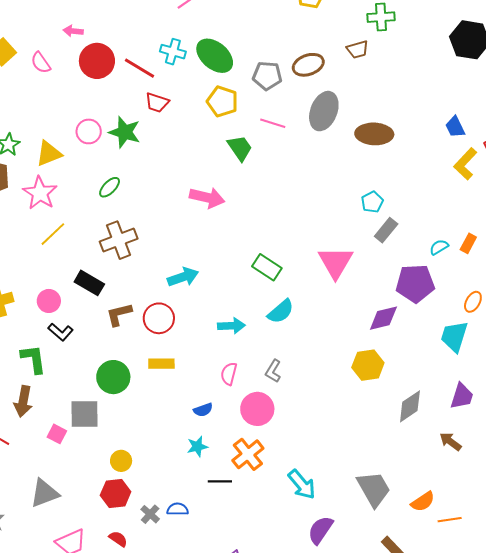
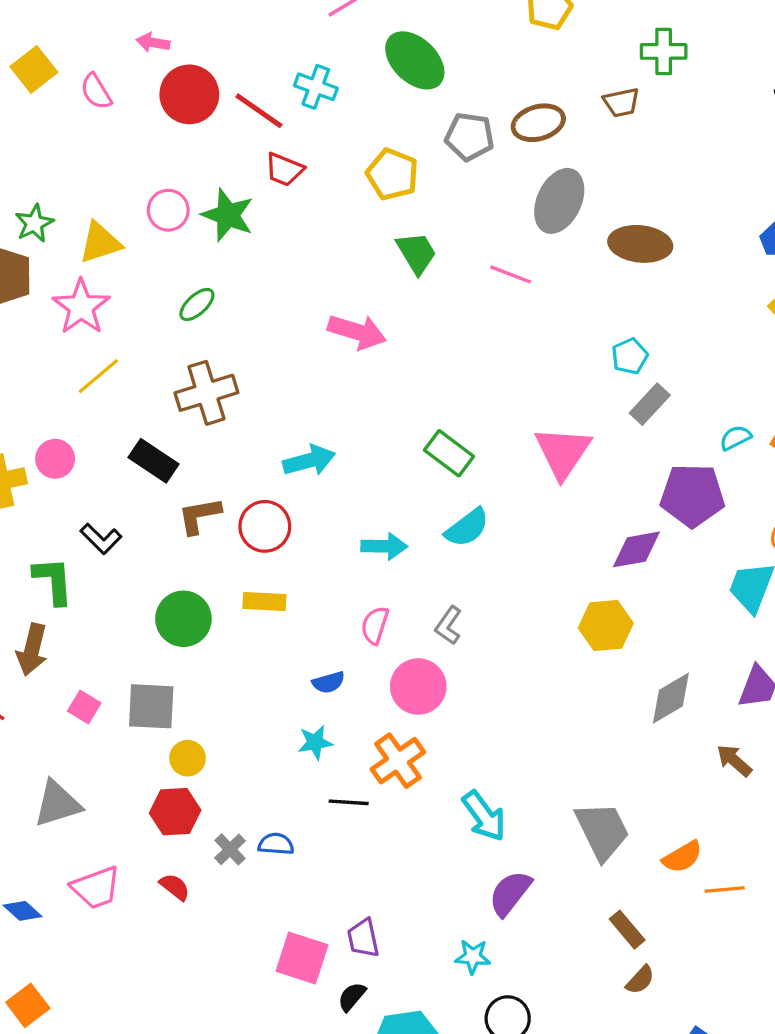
green ellipse: (215, 56) -> (415, 60), moved
pink line: (273, 123) -> (511, 274), moved
pink circle: (49, 301) -> (55, 459), moved
gray square: (84, 414) -> (151, 706), moved

